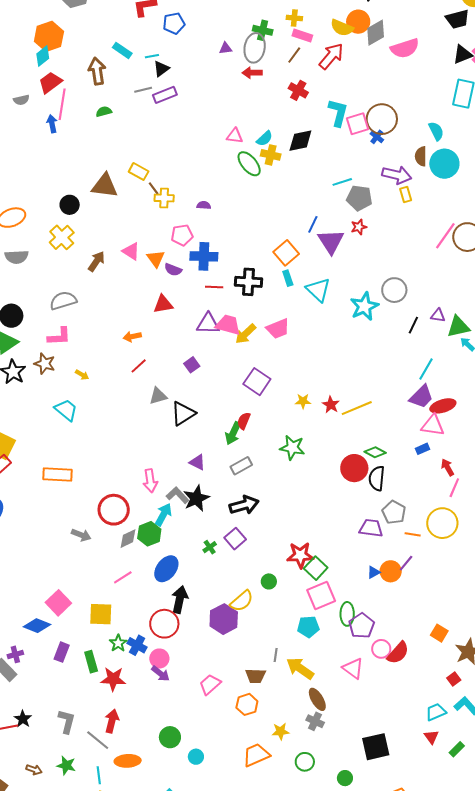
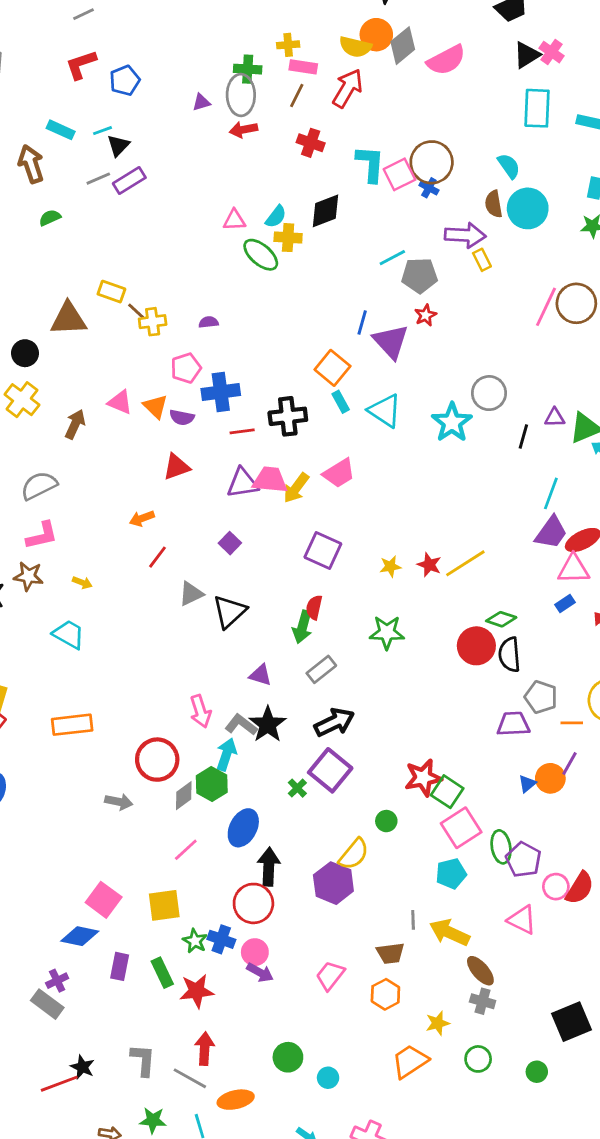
purple square: (235, 539) -> (330, 770), size x1.4

